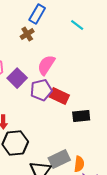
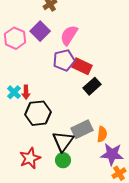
purple square: (17, 78) -> (40, 31), moved
black rectangle: (81, 116) -> (92, 86), moved, turned -36

